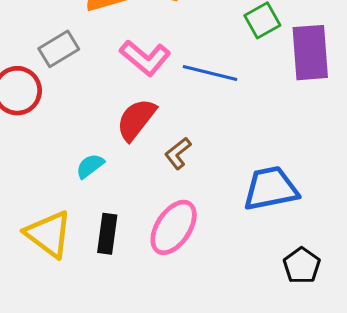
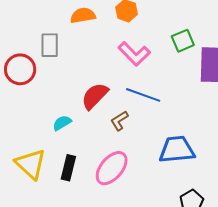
gray rectangle: (59, 49) -> (50, 45), turned -65
pink L-shape: (145, 58) -> (134, 54), moved
blue line: (210, 73) -> (143, 95), moved

